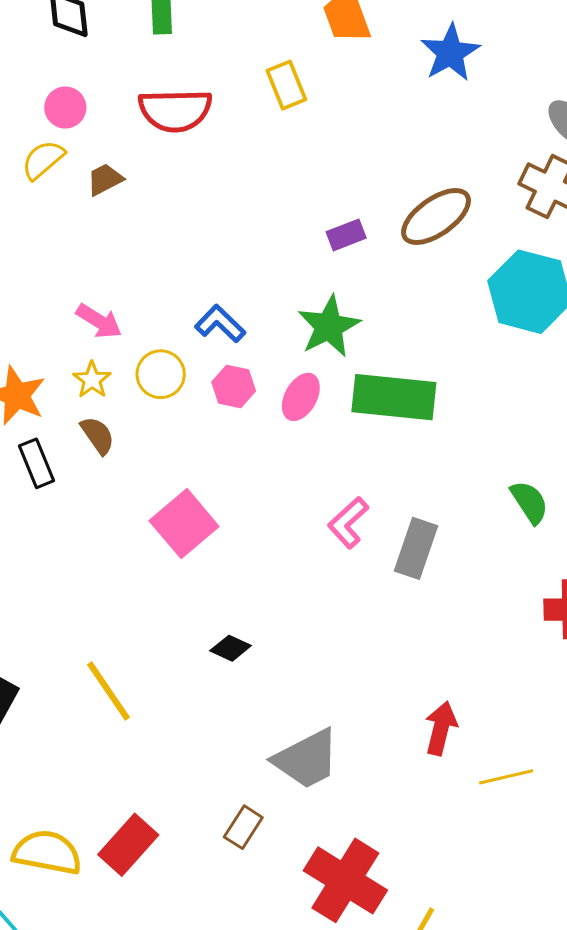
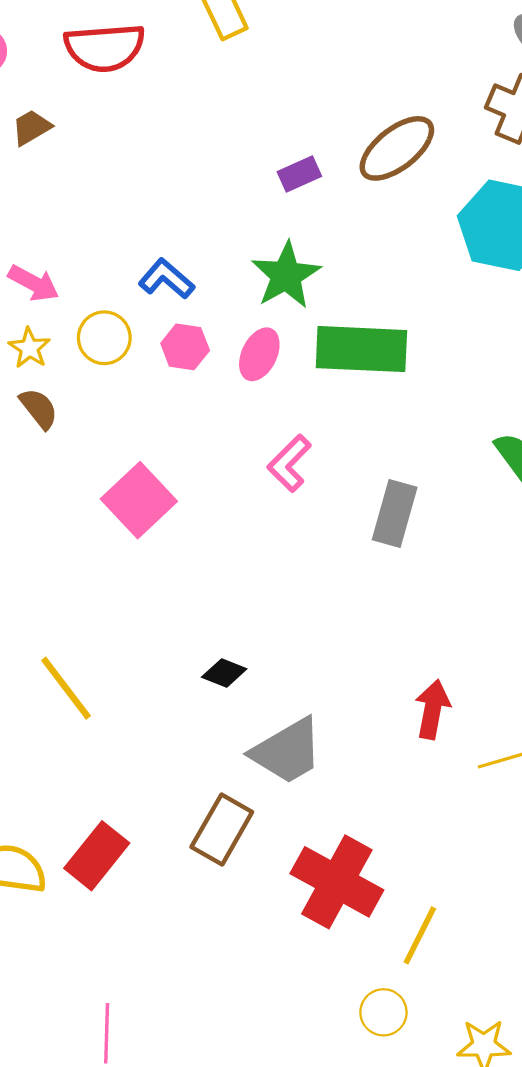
pink L-shape: (348, 523) -> (289, 463), moved
black diamond: (231, 648) -> (224, 673), moved
brown rectangle: (243, 827) -> (222, 830), size x1.5

